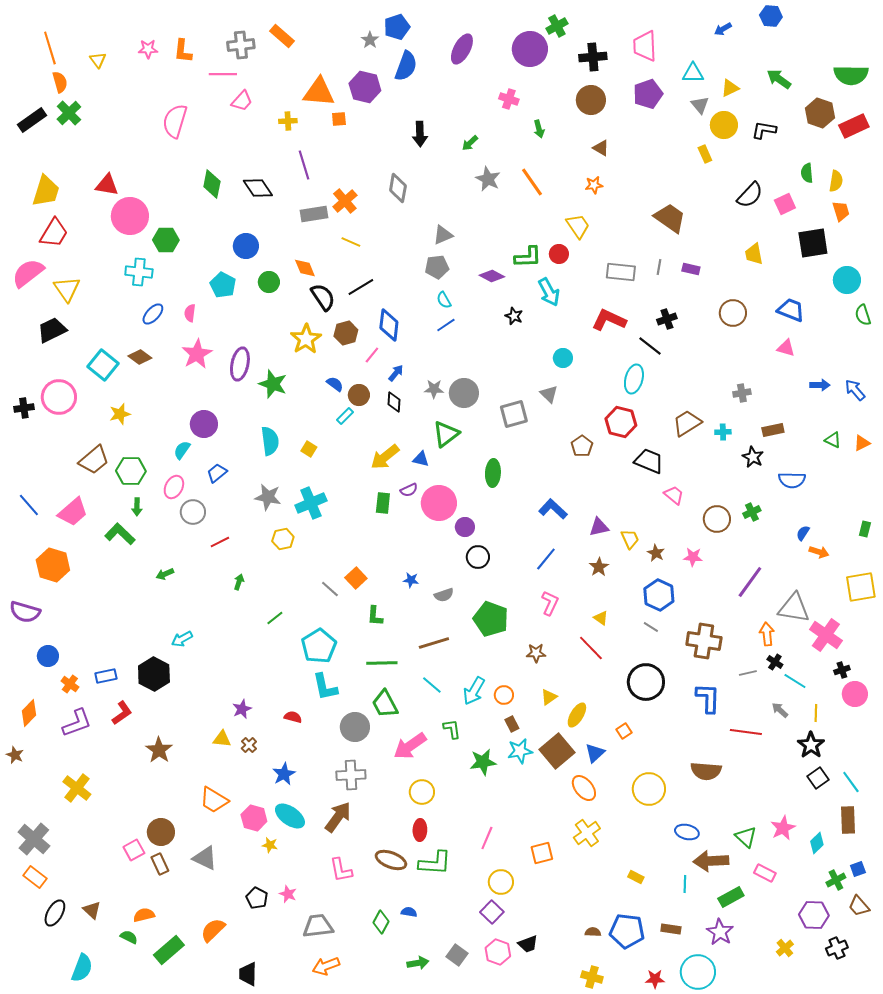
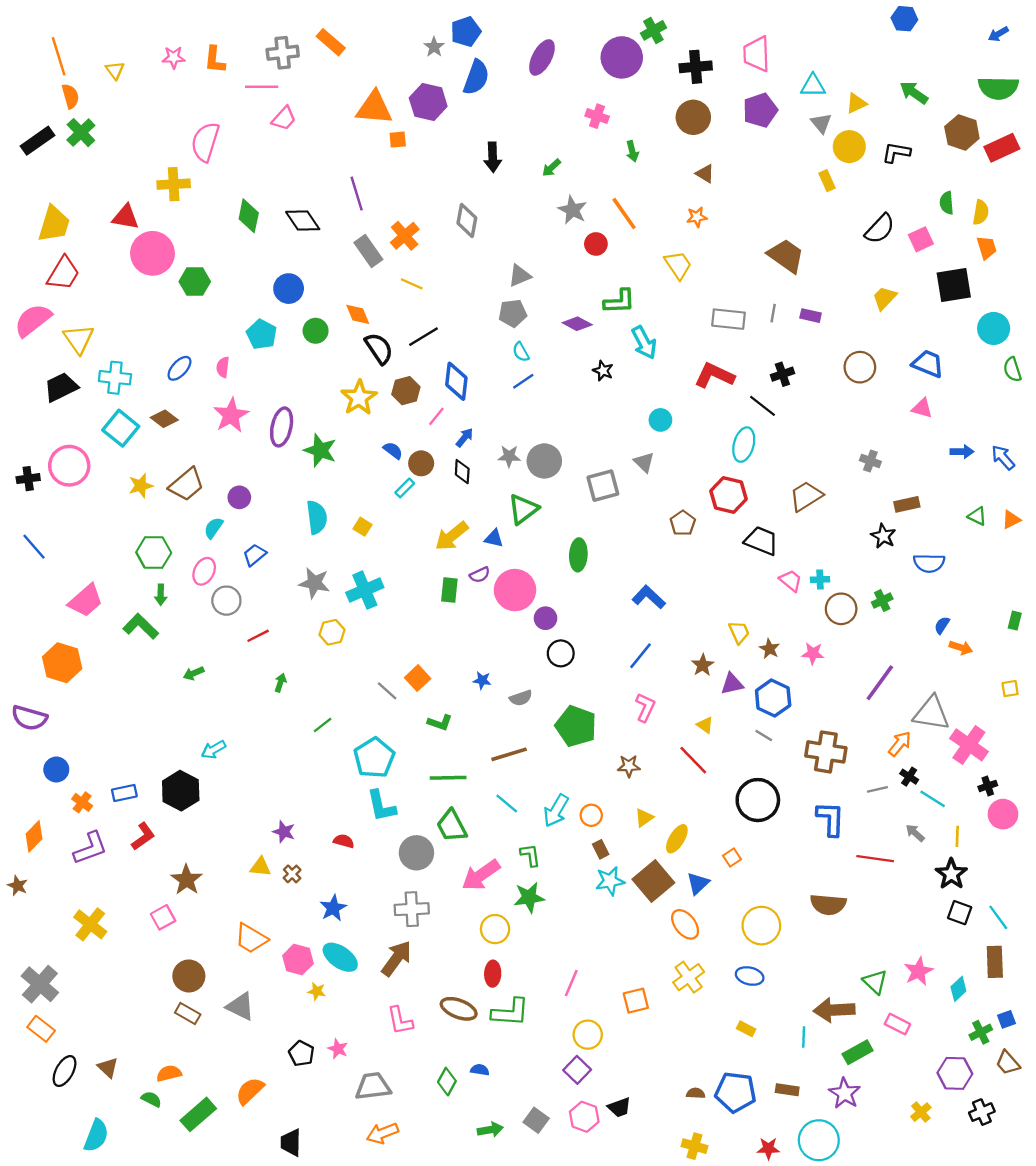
blue arrow: (723, 29) -> (998, 34), moved
yellow cross: (288, 121) -> (174, 184), moved, size x1.5
gray rectangle: (314, 214) -> (368, 251), turned 64
red circle: (559, 254) -> (596, 244), moved
yellow trapezoid: (754, 254) -> (885, 298), turned 55
cyan cross: (139, 272) -> (115, 378), moved
gray cross: (742, 393) -> (870, 461), turned 30
purple circle: (204, 424) -> (239, 497), size x0.7
cyan cross: (723, 432) -> (820, 579), moved
brown trapezoid: (94, 460) -> (187, 484), moved
blue line: (29, 505) -> (34, 547), moved
purple triangle: (599, 527) -> (732, 684), moved
yellow square: (861, 587) -> (1010, 689), size x0.5
green L-shape: (375, 616) -> (440, 723), turned -75
orange arrow: (767, 634) -> (900, 744), turned 45
purple star: (242, 709) -> (284, 832), turned -30
green star: (483, 762) -> (529, 897), moved
black square: (818, 778) -> (960, 913), turned -35
blue ellipse: (687, 832) -> (750, 976), moved
pink square: (134, 850) -> (163, 917), moved
brown rectangle: (160, 864) -> (188, 1014), turned -35

